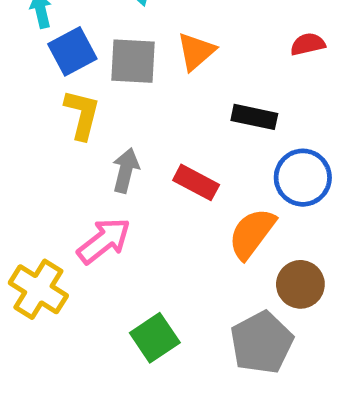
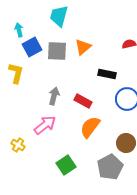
yellow L-shape: (82, 115) -> (16, 73), moved
orange semicircle: (252, 233) -> (90, 127), moved
yellow cross: (38, 289) -> (18, 145), size x0.6

